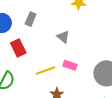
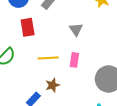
pink rectangle: (70, 65) -> (74, 60), turned 64

